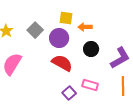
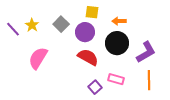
orange arrow: (85, 27) -> (119, 21), moved
black circle: (91, 49) -> (117, 43), size x1.5

